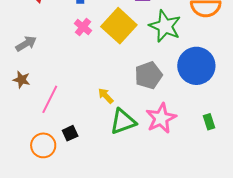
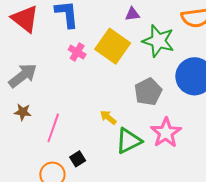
gray arrow: (26, 44) -> (23, 76), size x1.4

